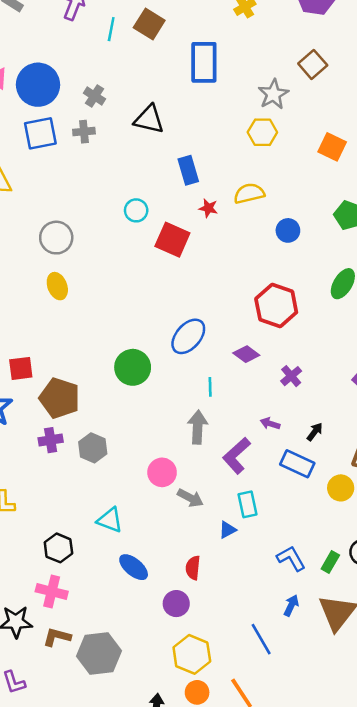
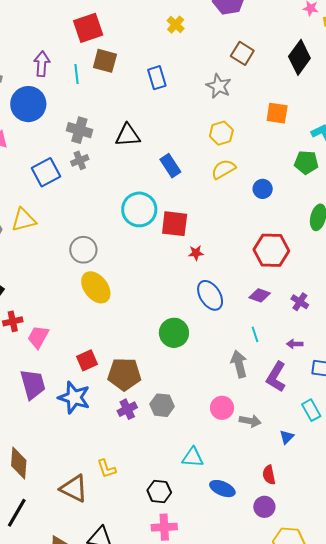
blue rectangle: (204, 62) -> (157, 78), size x0.7
blue circle: (38, 85) -> (28, 104), moved
gray cross: (95, 96) -> (79, 130), size x1.4
yellow hexagon: (262, 132) -> (221, 133), moved
red star: (208, 208) -> (196, 253), moved
cyan circle: (136, 210) -> (139, 209), size x1.8
yellow ellipse: (57, 286) -> (96, 287), size x1.5
blue ellipse: (188, 336) -> (210, 295), turned -56
cyan line: (210, 387) -> (255, 334), moved
cyan rectangle: (248, 504) -> (311, 410), moved

